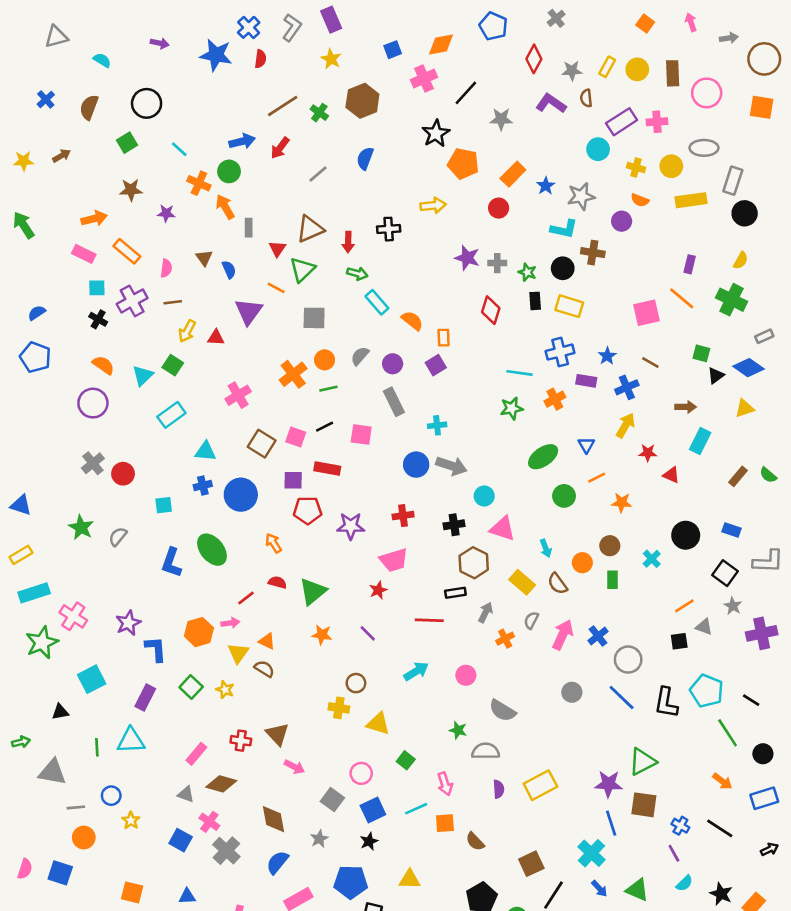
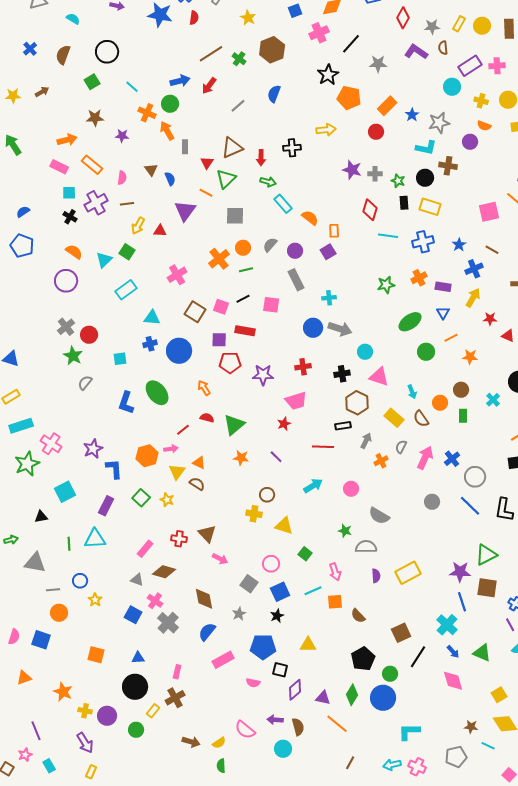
cyan line: (520, 373) -> (388, 236), moved
purple rectangle: (586, 381) -> (443, 287), moved
green star: (81, 527) -> (73, 356), moved

